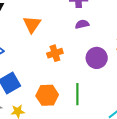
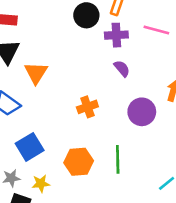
orange triangle: (32, 24) -> (36, 73), moved
purple semicircle: (82, 24) -> (122, 68), turned 64

